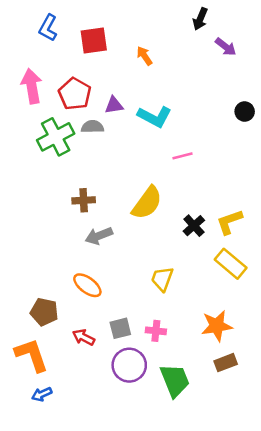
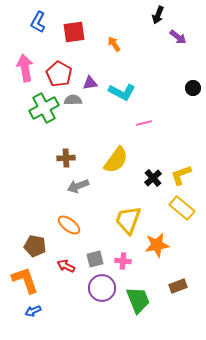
yellow trapezoid: (162, 279) -> (128, 220), size x1.4
orange star: (217, 326) -> (157, 245), moved

